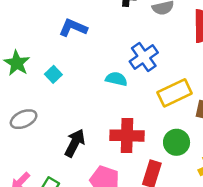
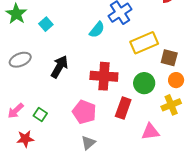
cyan semicircle: (116, 79) -> (97, 30), turned 114
black arrow: (75, 143) -> (59, 67), moved

